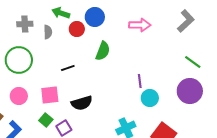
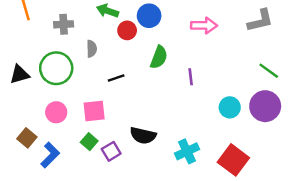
gray L-shape: (186, 21) -> (260, 21), turned 30
gray semicircle: (48, 32) -> (92, 49), moved
purple line: (140, 81) -> (191, 77), moved
cyan circle: (150, 98) -> (230, 107), moved
black semicircle: (82, 103) -> (143, 135), moved, turned 30

